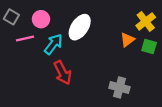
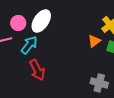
white ellipse: (80, 27) -> (41, 21), moved
gray cross: (119, 87) -> (99, 83), moved

